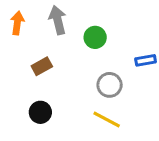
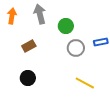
gray circle: (110, 85) -> (76, 48), moved
yellow line: (107, 119) -> (85, 83), moved

